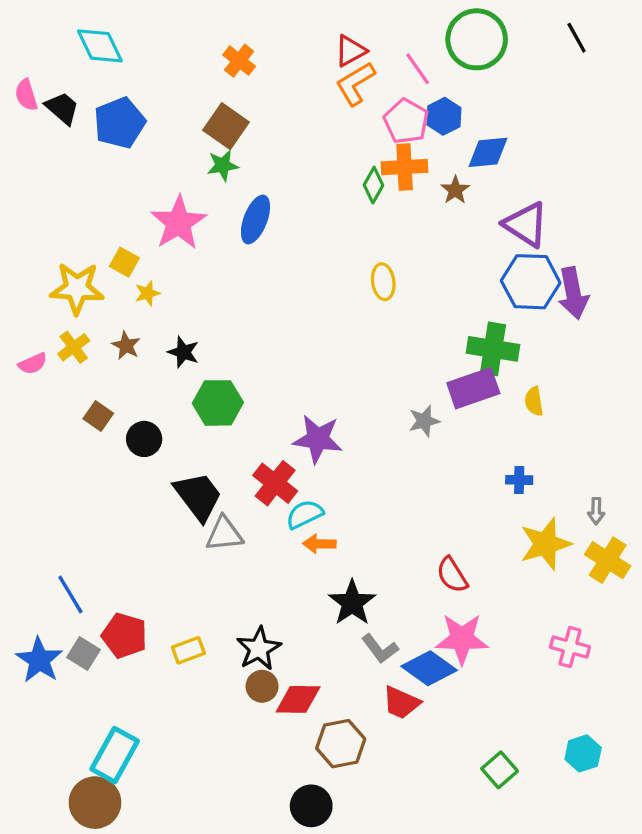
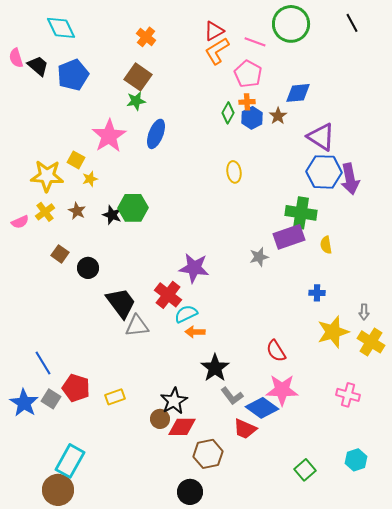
pink line: (418, 69) -> (255, 42), turned -35
blue hexagon: (444, 116) -> (252, 118), moved
orange cross: (405, 167) -> (247, 102), size x0.6
green hexagon: (218, 403) -> (133, 208), moved
black star: (259, 649) -> (174, 401), moved

